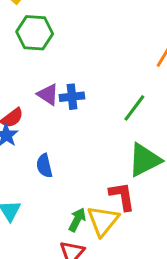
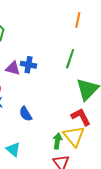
blue cross: (72, 97) -> (28, 65), turned 35

